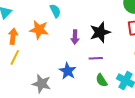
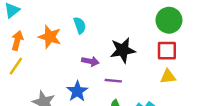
cyan semicircle: (55, 11) -> (80, 25), moved
purple arrow: (75, 37) -> (90, 61), moved, turned -88

